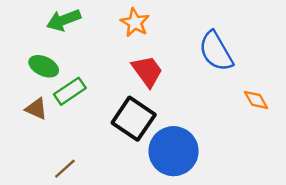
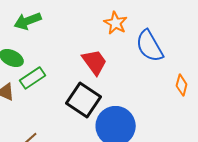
orange star: (135, 23) -> (116, 23), moved
orange diamond: (256, 100) -> (182, 85), turned 45

